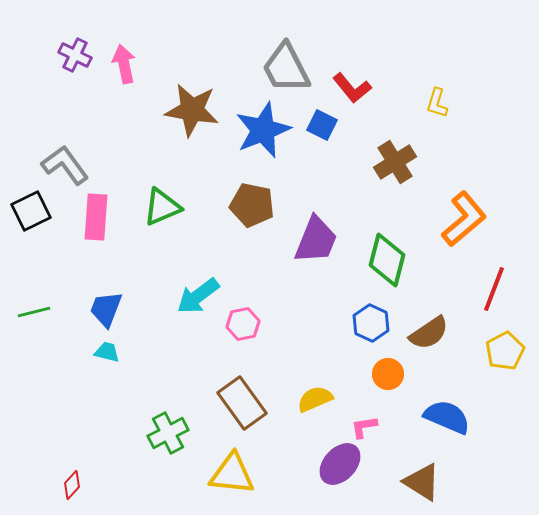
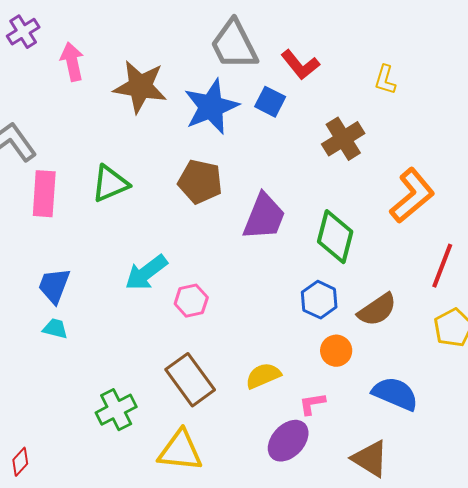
purple cross: (75, 55) -> (23, 32), turned 32
pink arrow: (124, 64) -> (72, 62), moved

